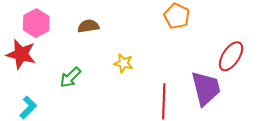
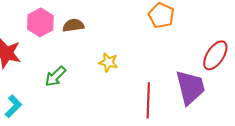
pink hexagon: (36, 23) -> (40, 22), moved

